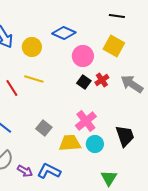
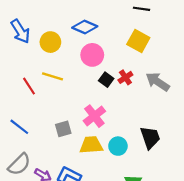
pink circle: (83, 56) -> (92, 55), moved
pink cross: (86, 121) -> (94, 116), moved
gray square: (44, 128) -> (63, 129), turned 35

